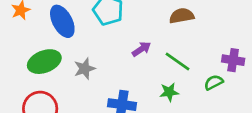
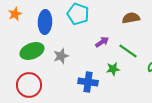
blue ellipse: (62, 21) -> (45, 22), turned 30
green star: (169, 92) -> (113, 69), moved

